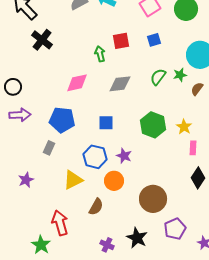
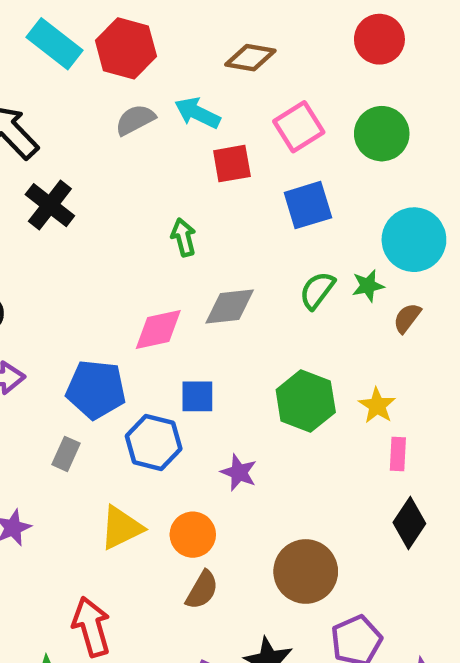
blue square: (154, 40) -> (308, 205), size x1.5
red square: (121, 41) -> (232, 164), moved
pink diamond: (77, 83) -> (158, 330), moved
blue hexagon: (95, 157) -> (154, 442), moved
orange circle: (114, 181) -> (193, 535), moved
brown semicircle: (96, 207) -> (202, 590), moved

